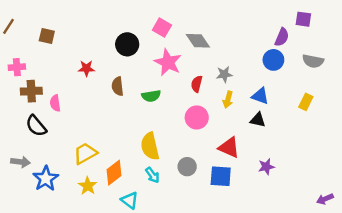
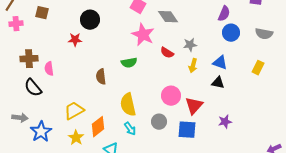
purple semicircle: (282, 37) -> (224, 14), moved
black circle: (127, 44) -> (90, 20), moved
pink cross: (17, 67) -> (16, 24), moved
red semicircle: (197, 84) -> (167, 53), turned -72
brown semicircle: (118, 86) -> (101, 77), moved
pink circle: (197, 117) -> (171, 96), moved
red triangle: (229, 147) -> (194, 106), turned 48

